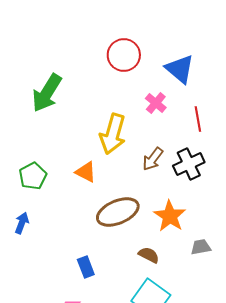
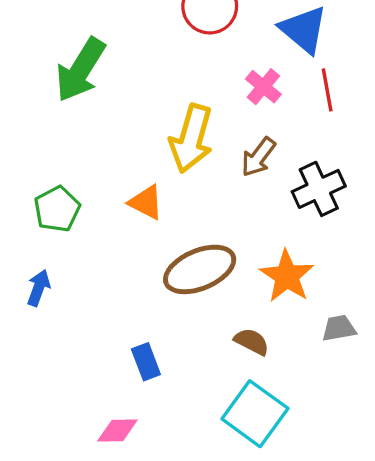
red line: (198, 119) -> (327, 90), moved
brown arrow: (153, 159) -> (258, 157), moved

